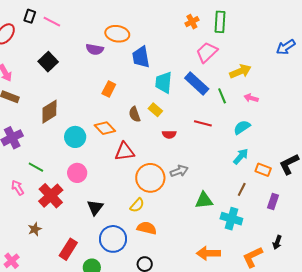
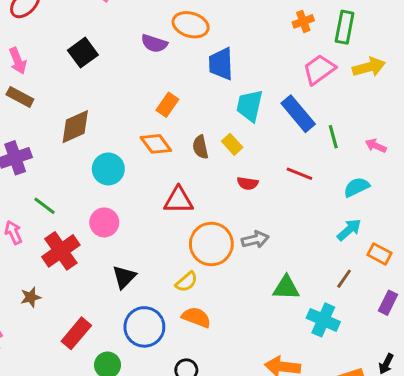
yellow arrow: (240, 71) -> (369, 67), moved
orange diamond: (105, 128) -> (156, 144), moved

